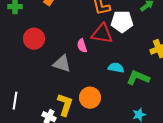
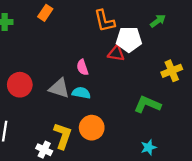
red triangle: (102, 34) -> (116, 53), moved, size x0.7
red circle: (34, 39) -> (20, 85), moved
cyan semicircle: (116, 68) -> (81, 93), moved

